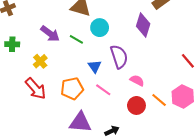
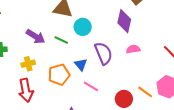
yellow cross: (40, 61) -> (28, 64), turned 32
pink semicircle: (137, 80) -> (133, 49), moved, turned -32
red arrow: (36, 89) -> (26, 90), turned 35
orange pentagon: (72, 89) -> (59, 75), moved

